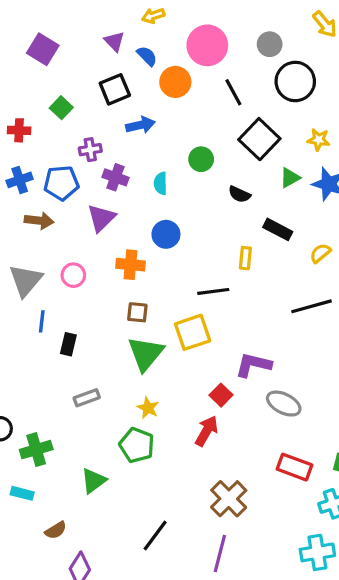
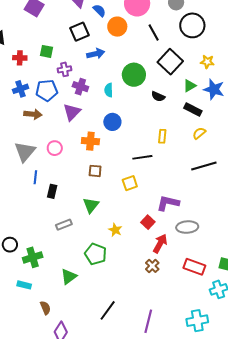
green square: (61, 108) -> (47, 51), moved, turned -32
green circle: (201, 159) -> (134, 75), size x1.5
black rectangle: (278, 229) -> (193, 110), moved
yellow semicircle: (320, 253) -> (199, 133), moved
yellow square: (193, 332) -> (130, 183), size x0.7
green triangle: (146, 354) -> (91, 205), moved, size x0.7
gray ellipse: (284, 404) -> (187, 227), turned -30
yellow star: (148, 408) -> (115, 230), moved
red arrow: (207, 431) -> (160, 244), moved
brown cross: (229, 499) -> (152, 266), moved, size x0.6
brown semicircle: (56, 530) -> (45, 308), turned -80
cyan cross: (317, 552) -> (197, 321), moved

